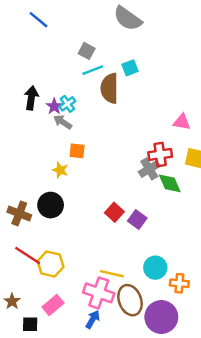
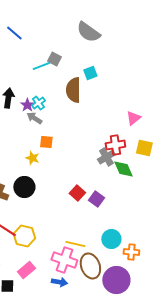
cyan line: (93, 70) -> (41, 66), moved
pink triangle: (182, 122) -> (133, 118), turned -49
blue arrow: (93, 319) -> (59, 282), turned 70

